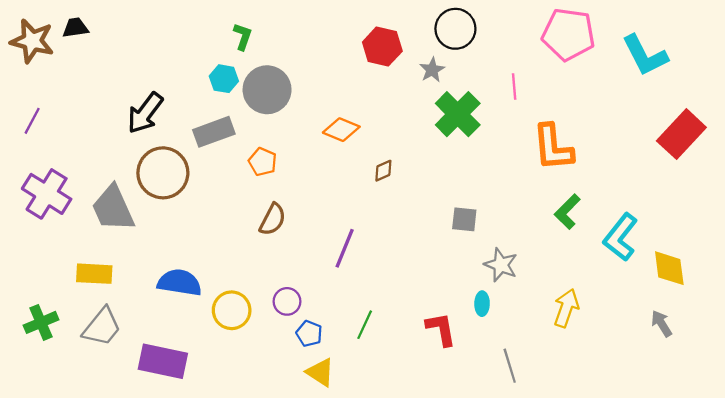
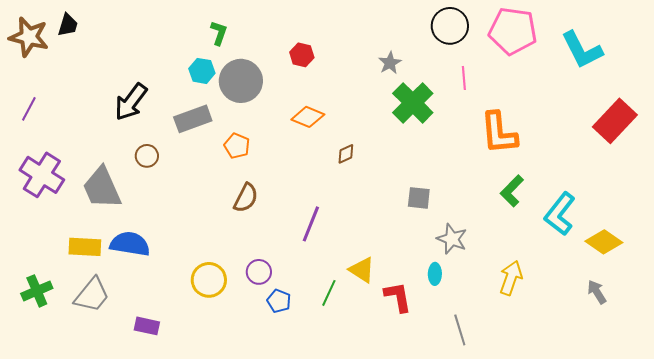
black trapezoid: (75, 28) -> (68, 25), turned 115
black circle: (455, 29) -> (450, 26), moved
red hexagon: (382, 47) -> (302, 55), moved, size x0.7
brown circle: (163, 173) -> (147, 156), size x0.5
yellow diamond: (669, 268) -> (604, 242), turned -48
blue semicircle: (180, 283) -> (130, 244), moved
purple rectangle: (163, 361) -> (147, 326), size x0.6
yellow triangle: (320, 372) -> (362, 270), moved

